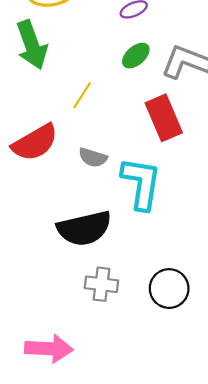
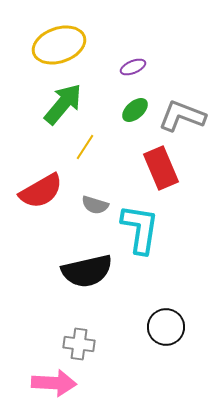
green arrow: (32, 45) -> (63, 104), moved, turned -120
gray cross: (101, 284) -> (79, 344), moved

